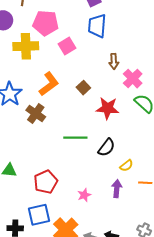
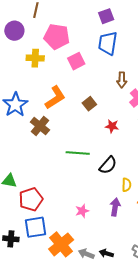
yellow cross: (26, 46) -> (35, 58), size x0.7
red star: (108, 108) -> (112, 126), size x0.6
yellow semicircle: (126, 166) -> (127, 185), turned -56
red pentagon: (46, 182) -> (31, 199), moved

